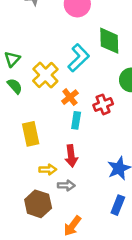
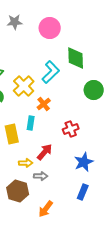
red cross: (103, 104) -> (71, 129), moved
cyan rectangle: (76, 120) -> (31, 123), moved
red arrow: (71, 156) -> (45, 152), turned -132

